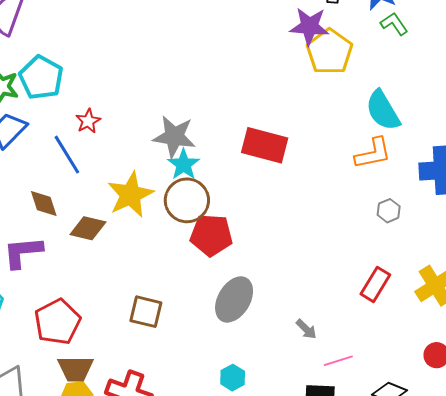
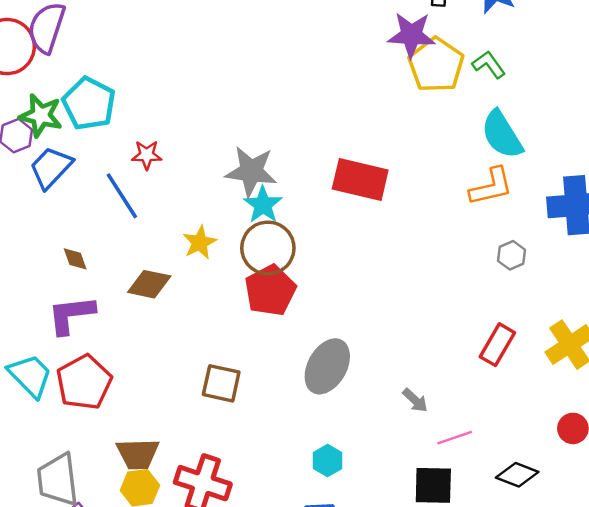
green L-shape: (394, 24) -> (489, 65), moved
red star: (88, 121) -> (147, 155), turned 30
yellow star: (130, 195) -> (200, 243), size x0.6
brown diamond: (44, 204) -> (75, 259), moved, size x0.7
red pentagon: (211, 235) -> (270, 290), moved, turned -30
red pentagon: (57, 322) -> (84, 382), moved

